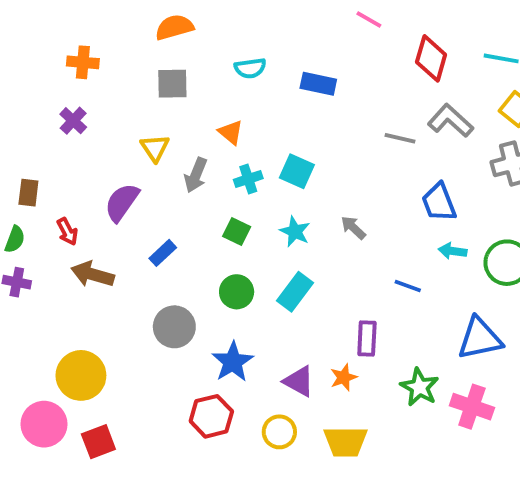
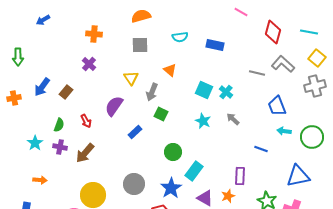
cyan cross: (248, 179) -> (226, 92), moved, turned -32
brown rectangle: (28, 193) -> (66, 92), moved, turned 32
green square: (237, 232) -> (161, 114), moved
brown arrow: (93, 274) -> (85, 153), moved, turned -65
cyan rectangle: (295, 292) -> (194, 171), moved
gray circle: (174, 327) -> (134, 184), moved

